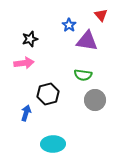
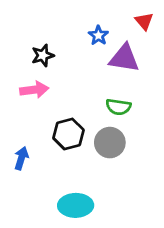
gray circle: (95, 100) -> (110, 143), moved
blue arrow: (26, 113) -> (21, 158), moved

